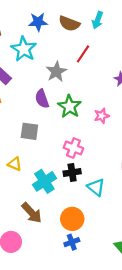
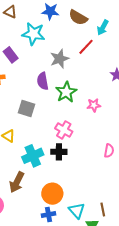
cyan arrow: (98, 20) -> (103, 27), moved
cyan star: (24, 49) -> (33, 34), turned -30
cyan triangle: (96, 187) -> (77, 211), moved
brown arrow: (32, 213) -> (17, 182), turned 60

